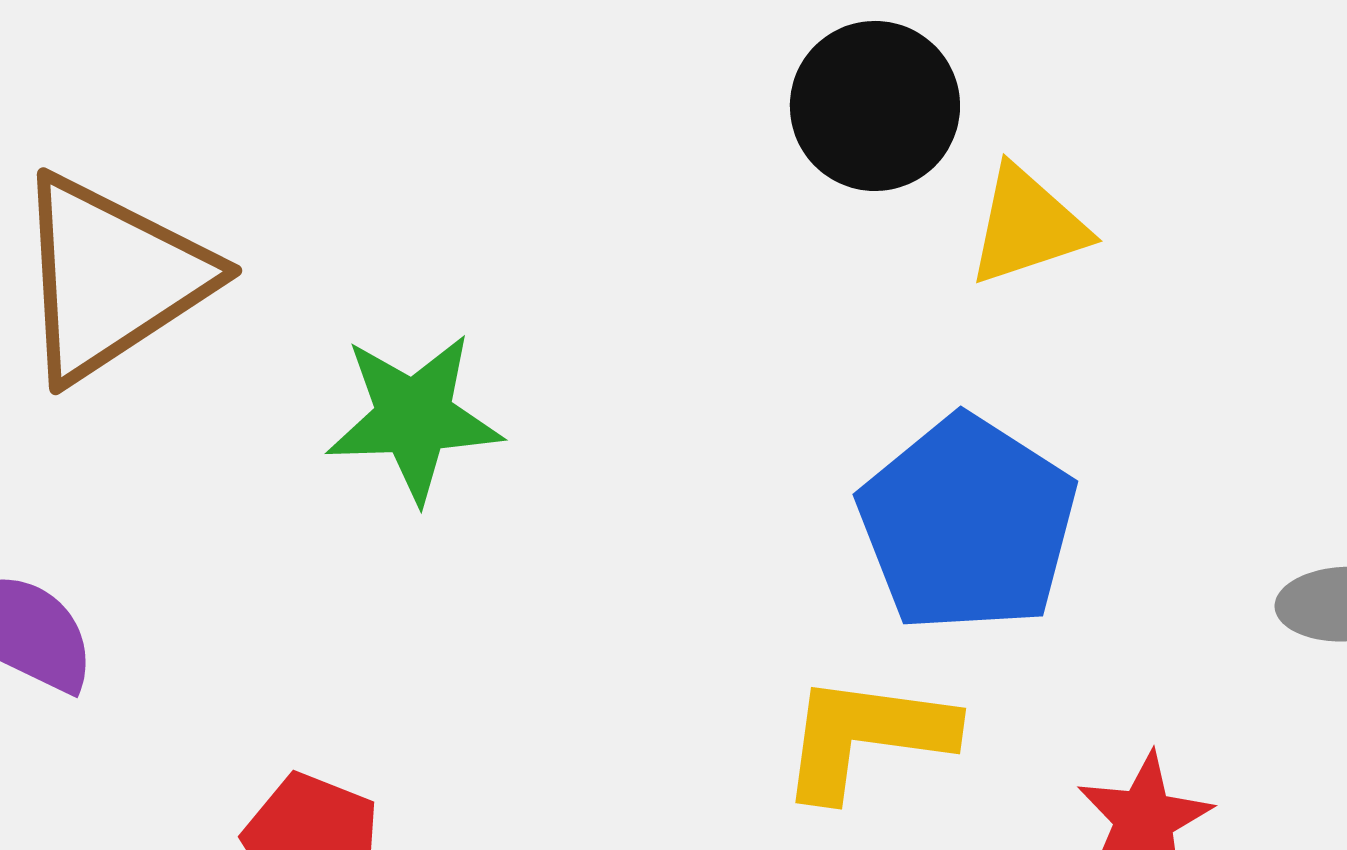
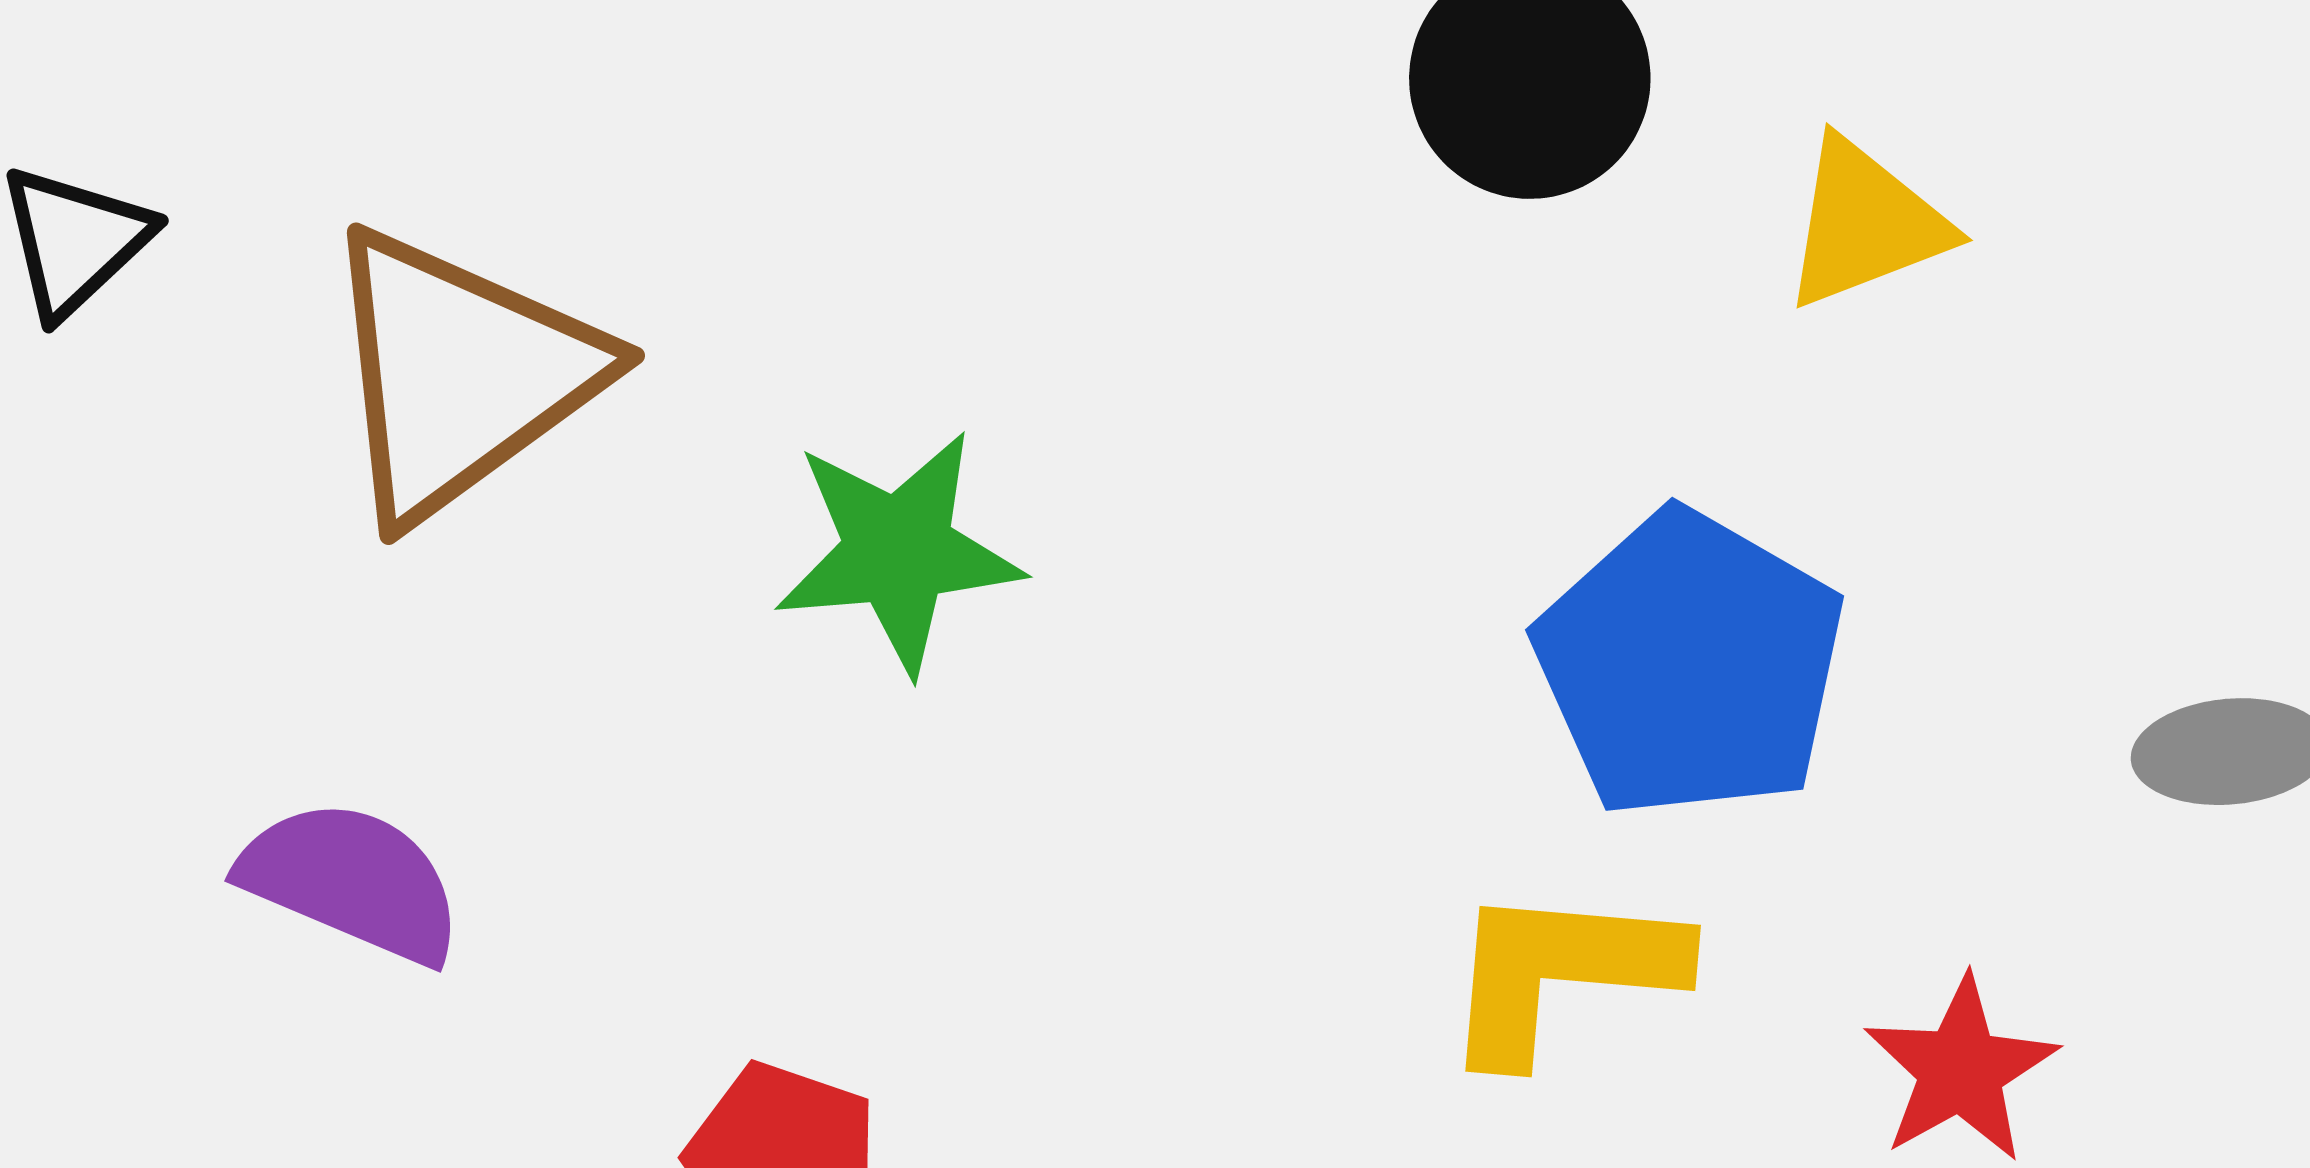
yellow triangle: (1027, 226) -> (1865, 224), moved

